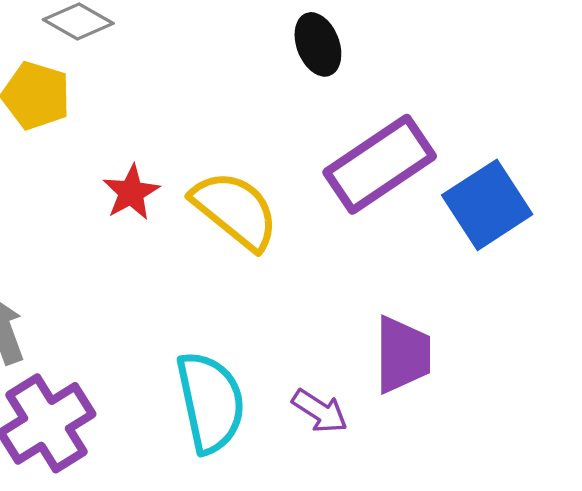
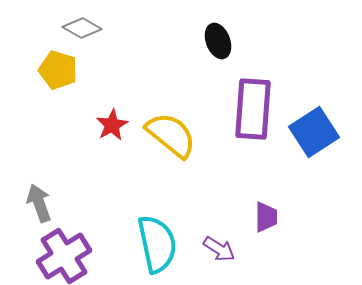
purple rectangle: (380, 164) -> (253, 109), turned -52
purple trapezoid: (403, 355) -> (266, 217), size x0.7

